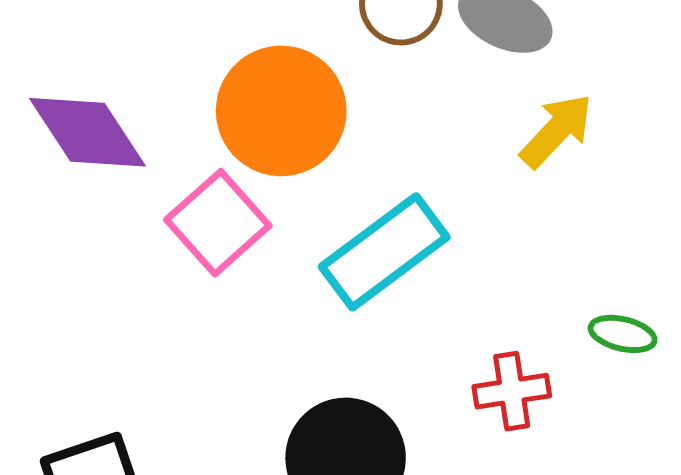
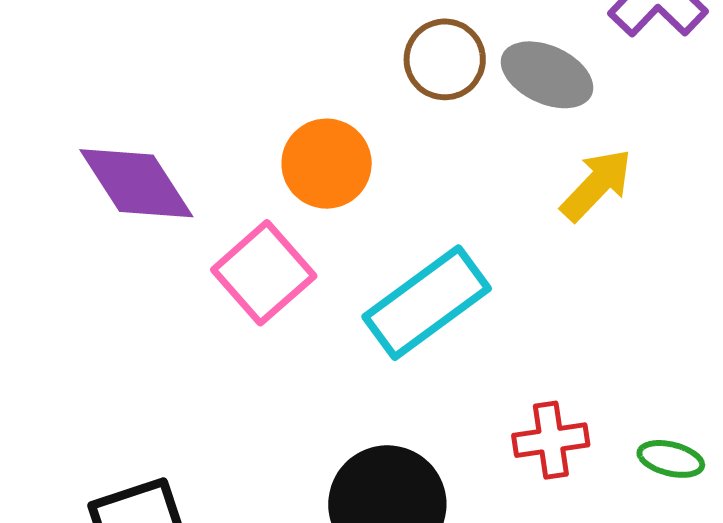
orange circle: (281, 111) -> (327, 164), size x0.7
green ellipse: (623, 334) -> (671, 459), moved

